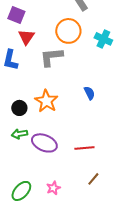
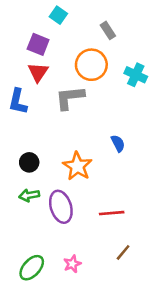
purple square: (16, 15) -> (38, 44), moved
orange star: (46, 101) -> (77, 166), moved
purple ellipse: (44, 143) -> (61, 207), turned 50

